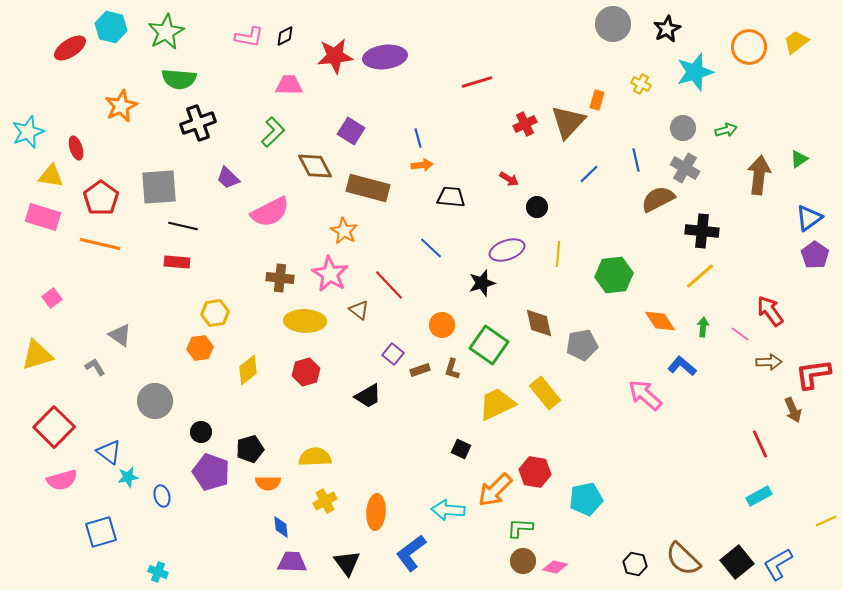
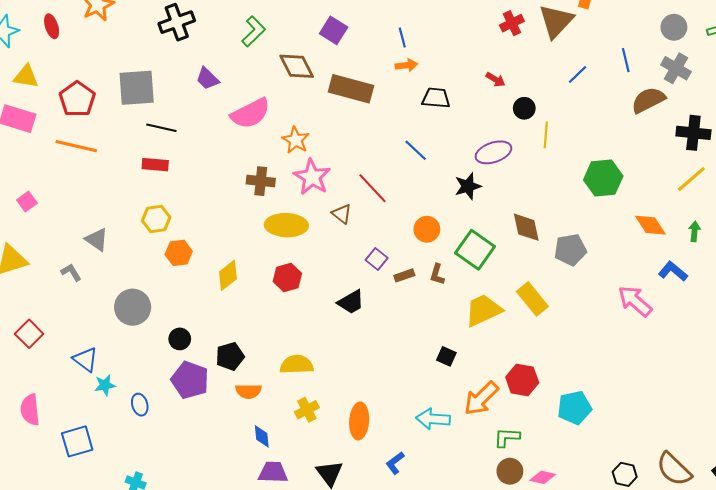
red ellipse: (76, 148) -> (52, 26), moved
orange star: (344, 231) -> (296, 140), moved
yellow line: (558, 254) -> (546, 135), moved
yellow hexagon: (215, 313) -> (156, 219), moved
red square: (54, 427) -> (29, 334), size x0.7
pink semicircle: (62, 480) -> (30, 410), moved, turned 100
blue L-shape: (411, 553) -> (395, 463), size x0.6

